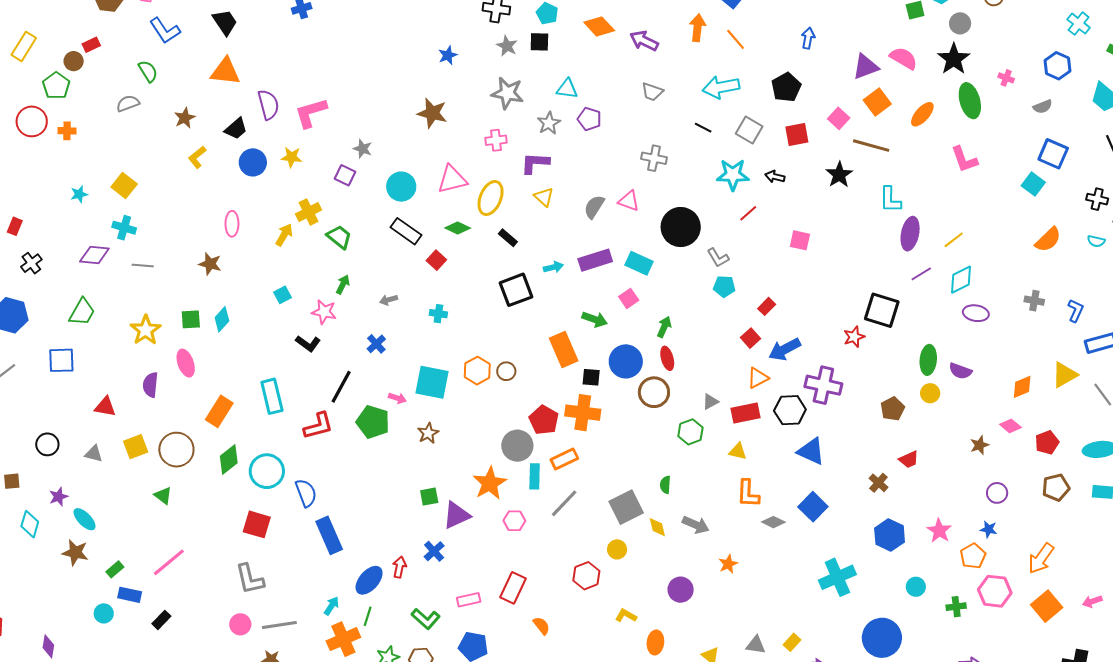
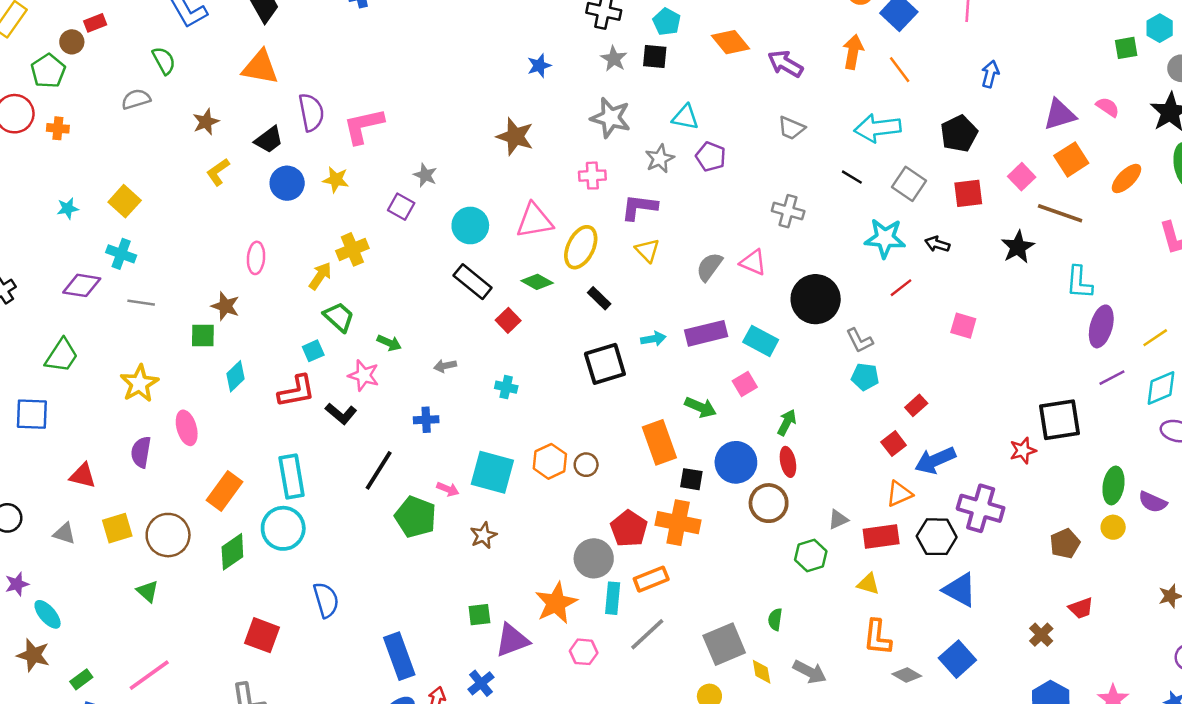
pink semicircle: (904, 58) -> (1108, 107), size x0.7
green trapezoid: (339, 237) -> (339, 317), moved
green arrow: (343, 284) -> (389, 343), turned 84
black square: (882, 310) -> (1060, 420), turned -30
green square: (191, 319) -> (203, 335), moved
blue cross: (376, 344) -> (426, 420), turned 36
red L-shape: (318, 426) -> (296, 391), moved
cyan circle: (267, 471) -> (283, 528), moved
blue rectangle: (329, 535) -> (399, 656), moved

